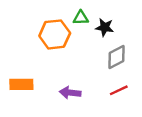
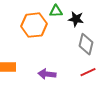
gray diamond: (116, 57) -> (86, 44), turned -50

